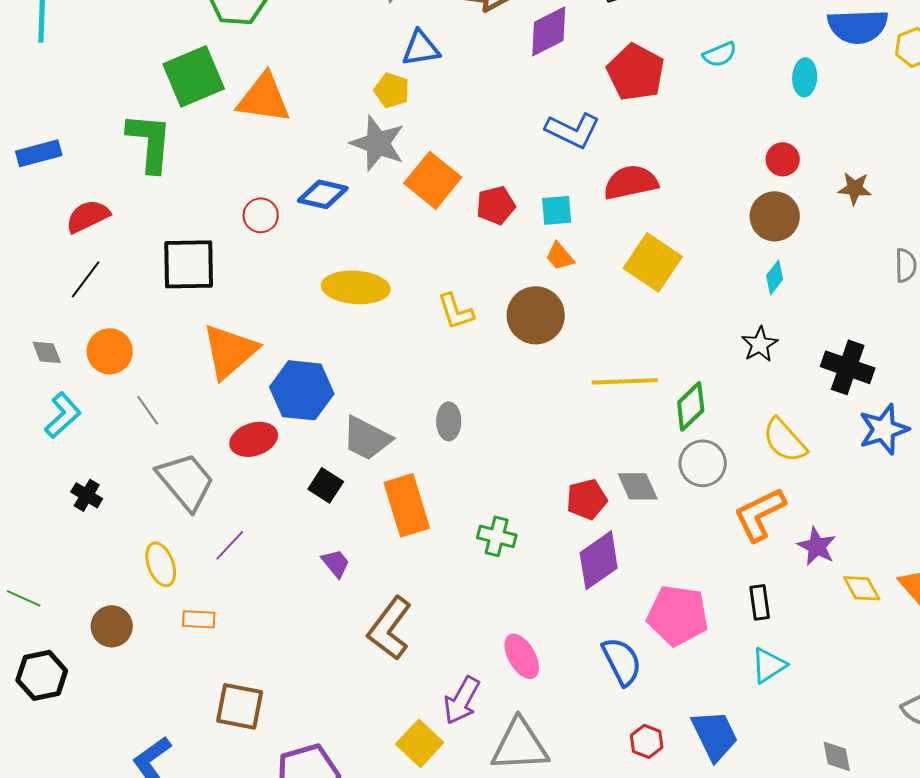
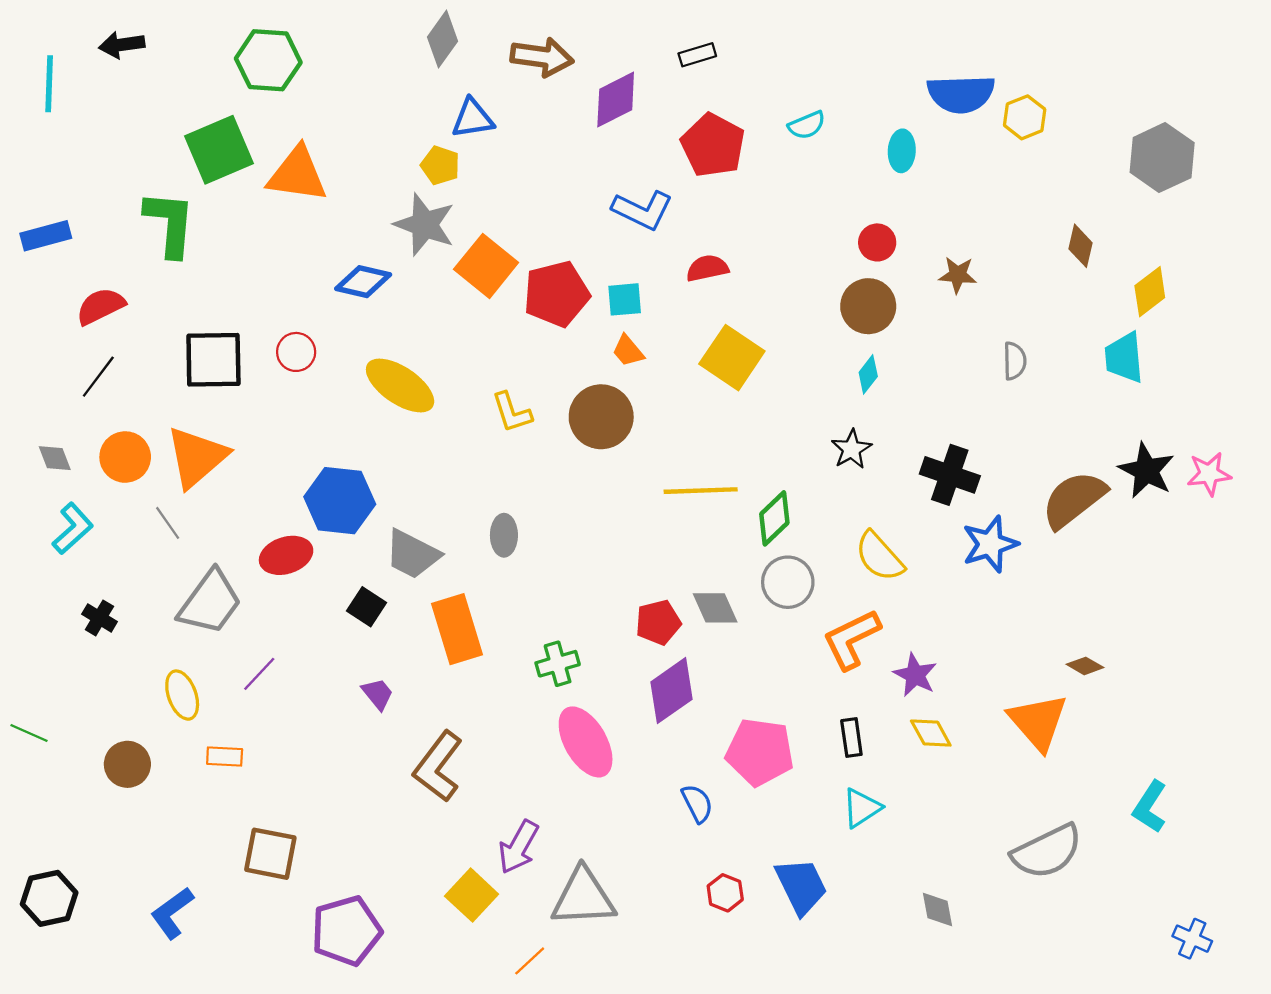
red semicircle: (631, 182) -> (707, 268), size x0.7
red pentagon: (496, 205) -> (556, 294), size x1.5
red circle: (261, 215) -> (296, 352), moved
yellow ellipse: (356, 287) -> (400, 386), turned 30
orange triangle: (230, 351) -> (197, 457), moved
gray trapezoid: (186, 481) -> (210, 602), turned 76
green cross: (497, 536) -> (558, 664), turned -30
yellow diamond: (862, 588) -> (931, 733), moved
pink ellipse: (522, 656) -> (586, 742), moved, size x1.4
blue semicircle: (622, 661) -> (697, 803), size x0.7
black hexagon: (42, 675) -> (49, 898), moved

